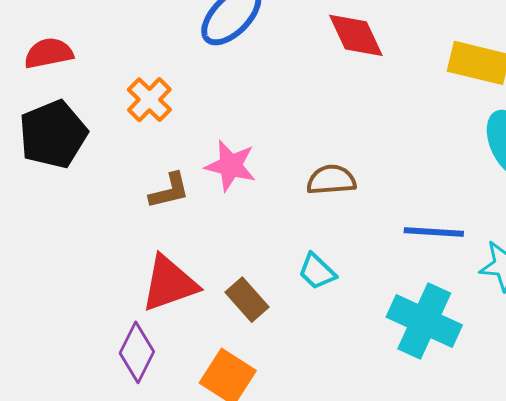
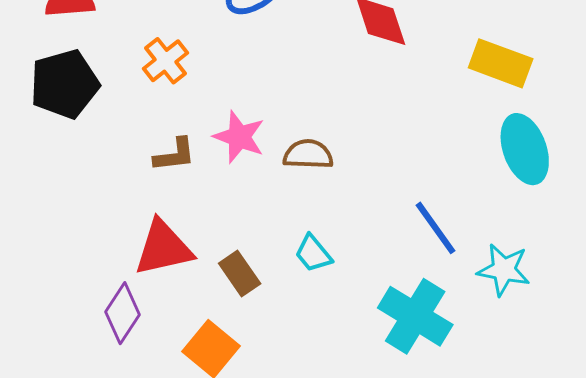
brown semicircle: (331, 180) -> (308, 154), moved
blue line: (434, 232) -> (435, 228), turned 44

